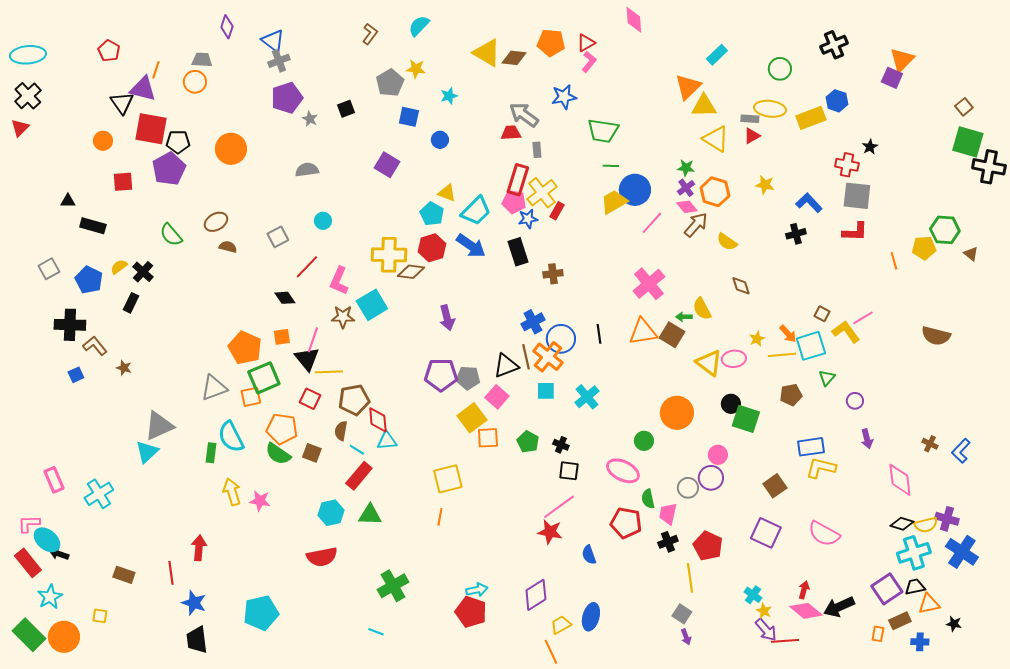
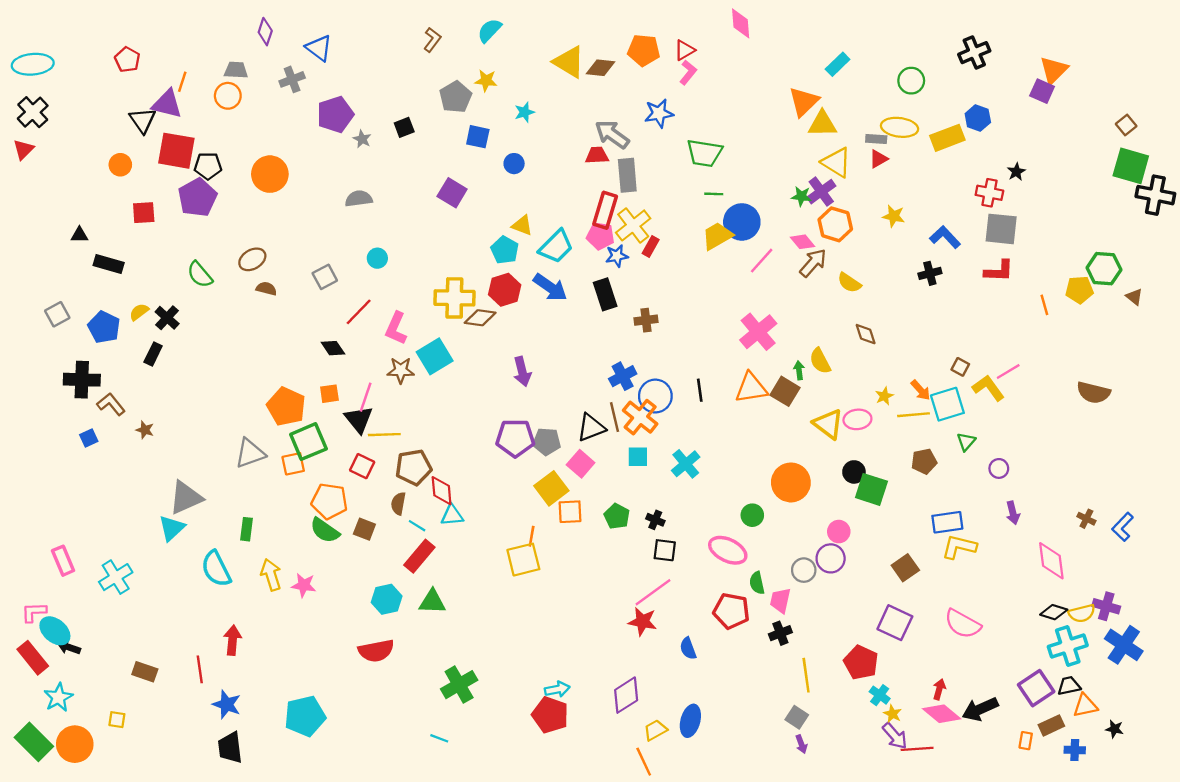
gray cross: (279, 61) -> (292, 79), moved
gray rectangle: (537, 150) -> (627, 175), size x1.8
purple cross: (686, 188) -> (821, 192), moved, size x1.4
green arrow: (684, 317) -> (799, 370), turned 84
cyan semicircle: (231, 437) -> (216, 569), moved
orange line: (440, 517) -> (532, 536), moved
red pentagon: (708, 546) -> (861, 662), moved

